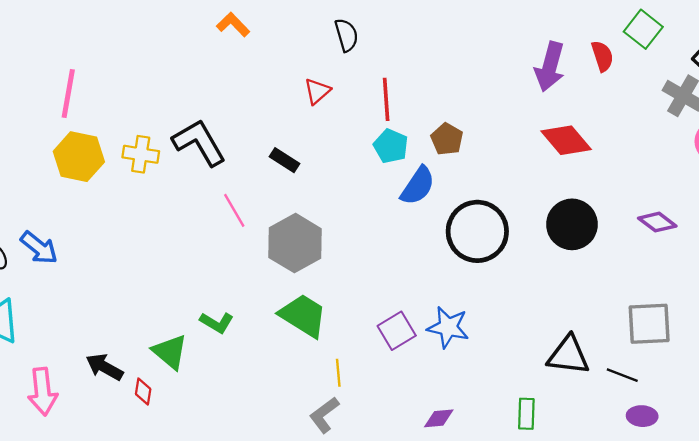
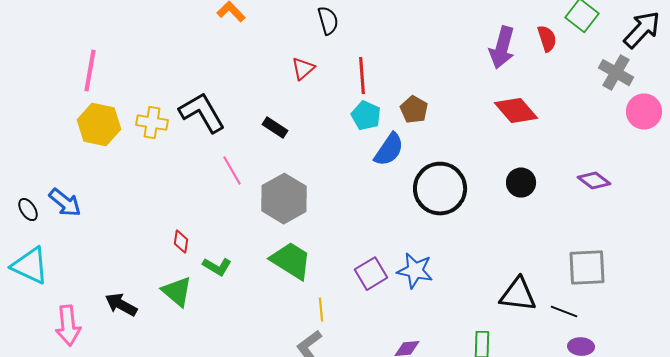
black circle: (572, 224) -> (521, 183), size x0.7
red diamond: (143, 392) -> (181, 242), moved

